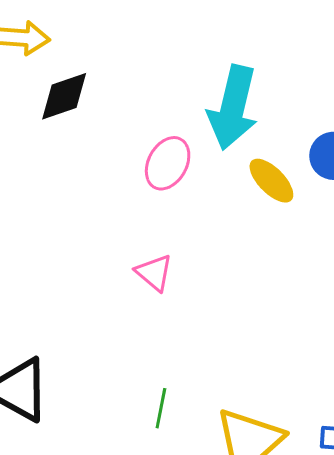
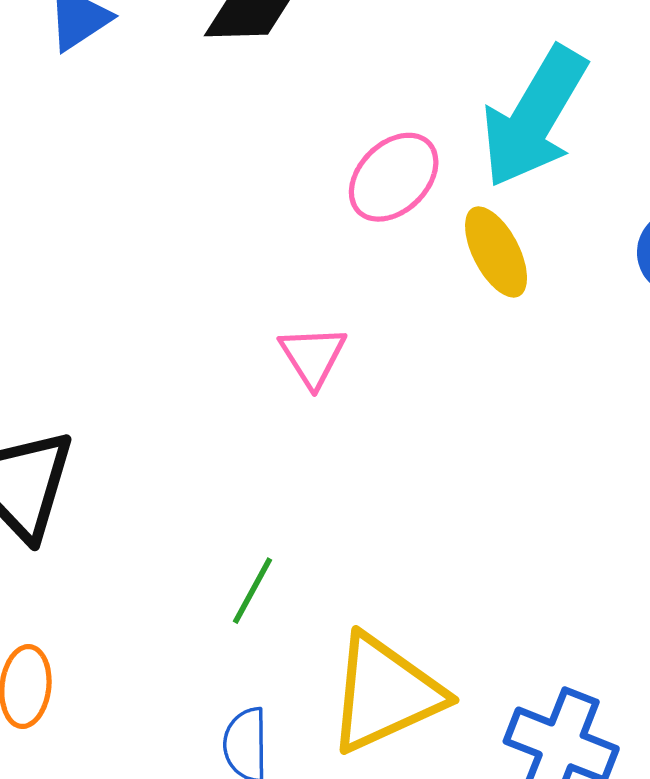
yellow ellipse: (271, 181) -> (496, 252), moved

